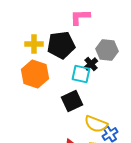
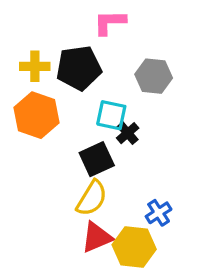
black cross: (91, 64) -> (128, 133), moved
yellow semicircle: (96, 124) -> (92, 198), moved, turned -80

